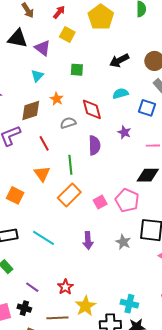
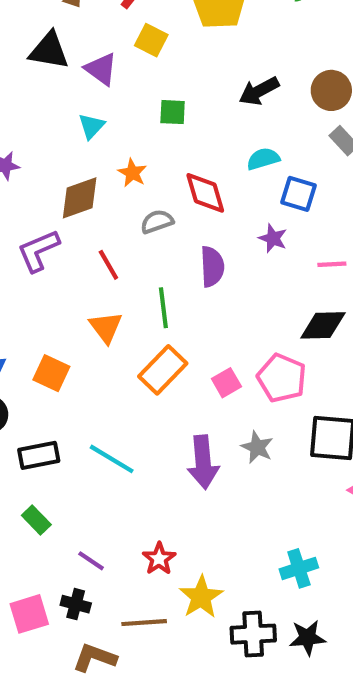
blue square: (147, 108) -> (298, 194), moved
purple arrow: (88, 240) -> (203, 462), size x1.4
gray star: (123, 242) -> (257, 447), moved
cyan cross: (129, 304) -> (299, 568), moved, turned -30

